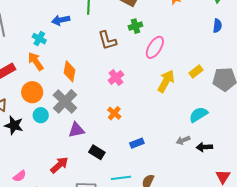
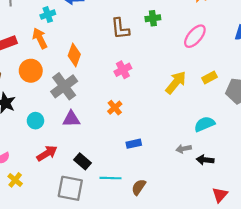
cyan cross: (39, 39) -> (48, 15), turned 32
pink ellipse: (155, 47) -> (195, 36), moved
cyan circle: (41, 115) -> (35, 121), moved
black rectangle: (97, 152) -> (83, 161), moved

